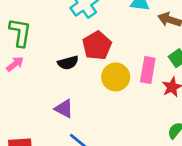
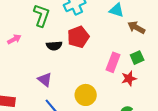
green L-shape: (20, 32) -> (41, 16), moved
yellow circle: (116, 77) -> (86, 95), moved

